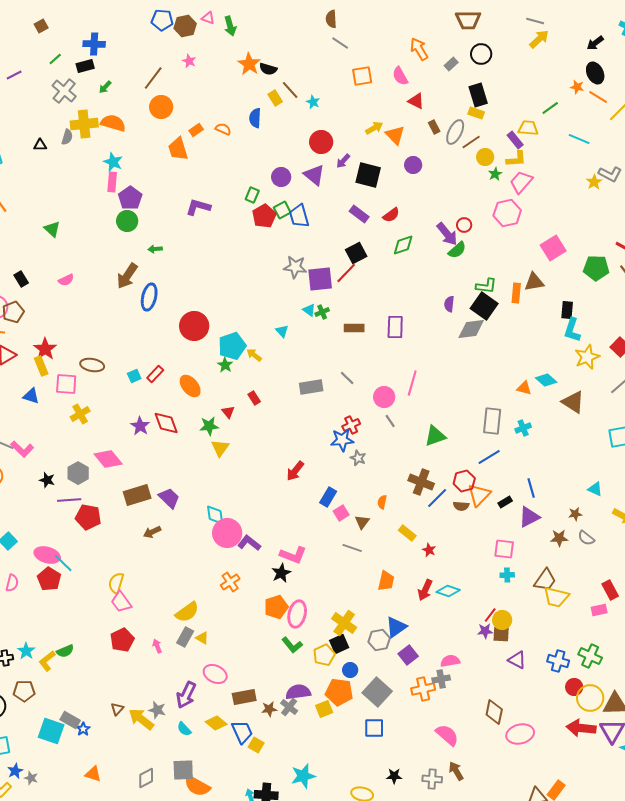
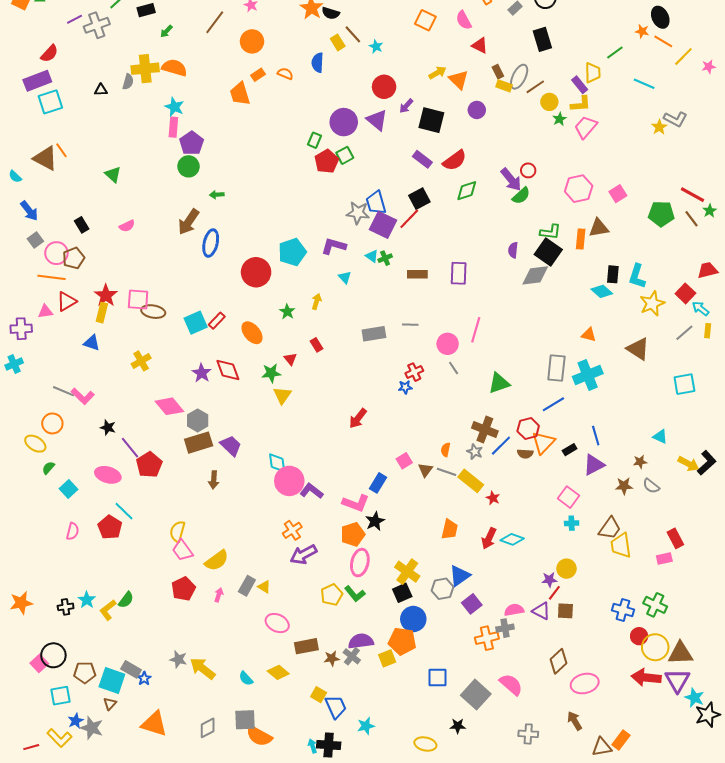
orange square: (362, 76) -> (425, 20), turned 35
gray cross: (64, 91) -> (97, 25), moved, turned 30
orange circle: (161, 107) -> (252, 41), moved
yellow rectangle: (476, 113) -> (504, 86), moved
yellow trapezoid: (528, 128) -> (593, 73), turned 85
purple circle: (281, 177) -> (344, 122), size x1.4
purple L-shape: (198, 207) -> (334, 246), moved
pink hexagon: (507, 213) -> (579, 189), moved
red semicircle: (391, 215) -> (455, 160), size x1.4
blue trapezoid: (299, 216) -> (376, 203), moved
pink square: (553, 248) -> (618, 194), size x0.7
purple square: (320, 279) -> (383, 225), turned 32
black rectangle: (567, 310) -> (613, 274), moved
cyan pentagon: (232, 346) -> (292, 252), moved
yellow arrow: (254, 355) -> (317, 301), turned 70
yellow rectangle: (41, 366) -> (102, 313), turned 36
cyan square: (134, 376) -> (196, 323), size x1.6
gray line: (347, 378) -> (410, 325), turned -42
cyan diamond: (546, 380) -> (602, 291), moved
pink square: (66, 384) -> (138, 299), moved
cyan cross: (523, 428) -> (588, 375), size x1.8
blue star: (342, 440) -> (405, 387), size x0.6
gray star: (358, 458) -> (475, 452), moved
gray hexagon: (78, 473) -> (198, 420), moved
blue rectangle: (328, 497) -> (378, 483), moved
purple line: (69, 500) -> (130, 448), turned 55
red pentagon: (88, 517) -> (149, 465), turned 30
brown arrow: (152, 532) -> (214, 480), turned -60
yellow rectangle: (407, 533) -> (471, 481), size x1.4
gray line: (352, 548) -> (447, 472), moved
pink square: (504, 549) -> (569, 497), turned 30
pink ellipse: (47, 555) -> (108, 475), moved
black star: (281, 573) -> (375, 521), moved
yellow trapezoid: (556, 597) -> (621, 545), turned 68
orange pentagon: (276, 607) -> (353, 534), moved
yellow semicircle: (187, 612) -> (217, 561), moved
red line: (490, 615) -> (554, 593), moved
brown square: (501, 634) -> (565, 611), moved
pink arrow: (157, 646) -> (219, 595), turned 40
green semicircle: (65, 651) -> (126, 600), turned -30
yellow pentagon: (324, 655) -> (332, 595), moved
purple triangle: (517, 660) -> (541, 611), moved
blue circle: (350, 670) -> (413, 619), size x1.6
brown pentagon: (24, 691) -> (85, 672), moved
gray square: (377, 692) -> (476, 695), moved
purple arrow: (186, 695) -> (303, 554), moved, turned 36
brown triangle: (117, 709) -> (110, 704), moved
gray star: (157, 710) -> (178, 659), moved
brown diamond: (494, 712) -> (558, 661), turned 35
blue trapezoid: (242, 732) -> (336, 707), moved
brown arrow: (456, 771) -> (575, 721), moved
orange triangle: (93, 774) -> (154, 724), size x1.6
cyan star: (303, 776) -> (366, 726), size x0.7
gray star: (31, 778) -> (92, 728), size x1.6
gray cross: (432, 779) -> (528, 734), moved

